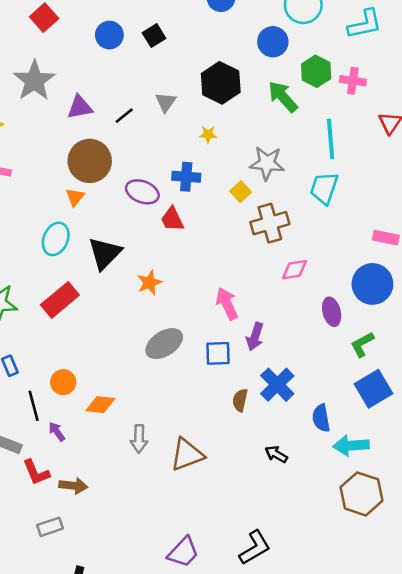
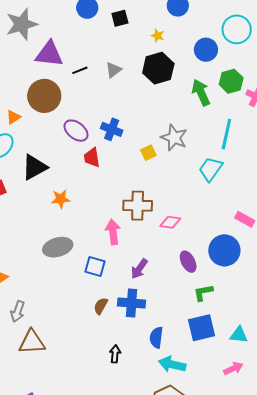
purple triangle: (80, 107) -> (49, 54), size x1.4
yellow star: (208, 134) -> (158, 36), moved
orange triangle: (75, 197) -> (13, 117), moved
brown cross: (270, 223) -> (138, 206), moved
purple ellipse: (332, 312) -> (188, 262), turned -30
purple arrow: (255, 337) -> (139, 269), moved
blue cross: (277, 385) -> (132, 303), turned 32
black arrow: (276, 454) -> (115, 354), turned 48
brown triangle: (187, 455) -> (32, 342), moved

